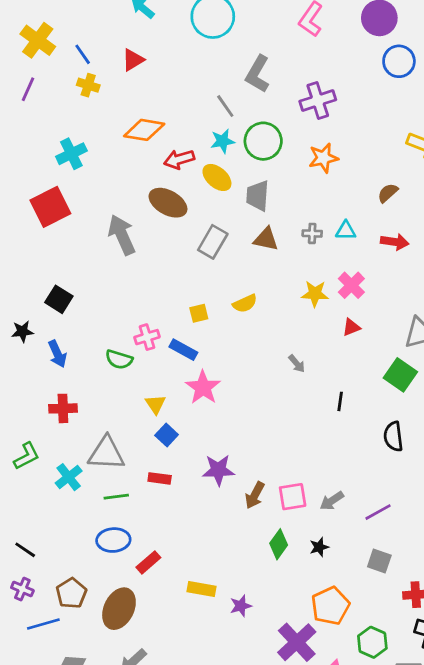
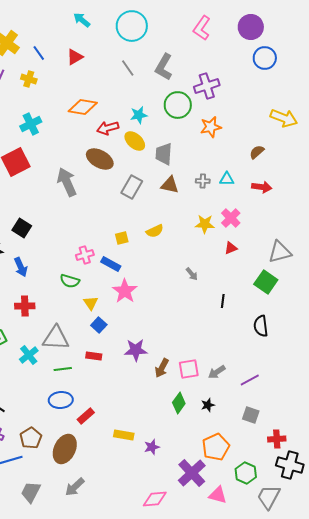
yellow cross: (88, 85) -> (29, 79), moved
gray line: (225, 106) -> (128, 68), moved
green circle: (263, 141) -> (178, 105), moved
green semicircle: (119, 359) -> (70, 281), moved

